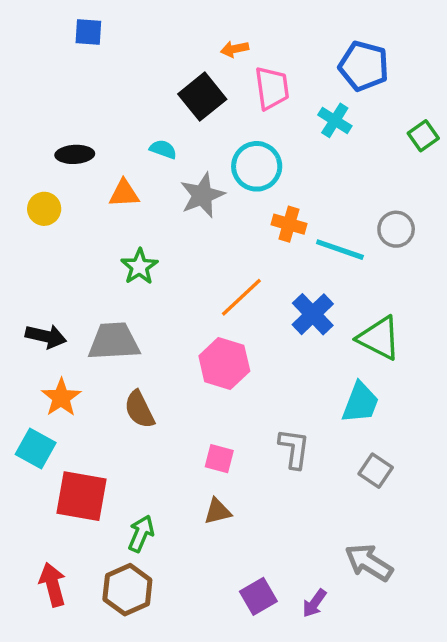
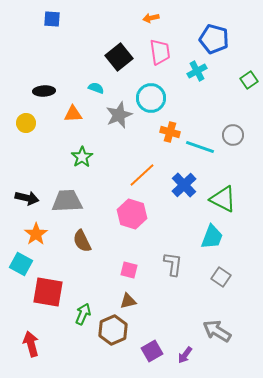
orange arrow: (235, 49) -> (151, 18), moved
cyan cross: (335, 120) -> (197, 71), turned 30
brown hexagon: (127, 590) -> (113, 330), moved

